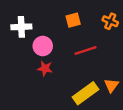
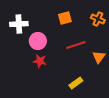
orange triangle: (111, 85) -> (99, 57), moved
yellow rectangle: (85, 93) -> (76, 83), size x0.6

